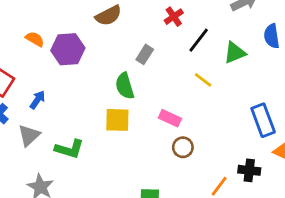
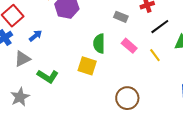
gray rectangle: (145, 54) -> (121, 17), moved, turned 64
pink rectangle: (170, 118) -> (129, 46), moved
brown circle: (183, 147) -> (127, 98), size x1.5

